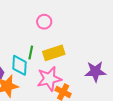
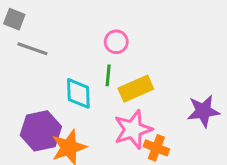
green line: (31, 53) -> (108, 75), moved
cyan diamond: (20, 65) -> (78, 93), moved

